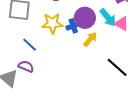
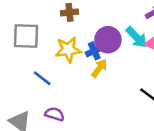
yellow arrow: (90, 39) -> (99, 68), moved
purple semicircle: (26, 66) -> (55, 114), moved

